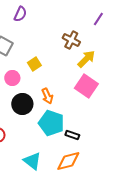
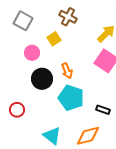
brown cross: (71, 40) -> (68, 17), moved
black rectangle: (72, 135) -> (103, 110), moved

